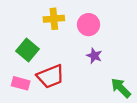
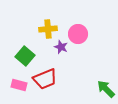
purple star: (94, 56) -> (61, 47), moved

